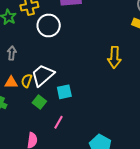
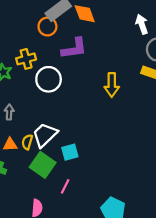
yellow arrow: (114, 57) -> (112, 85), moved
green square: (39, 102) -> (43, 165), size x1.6

